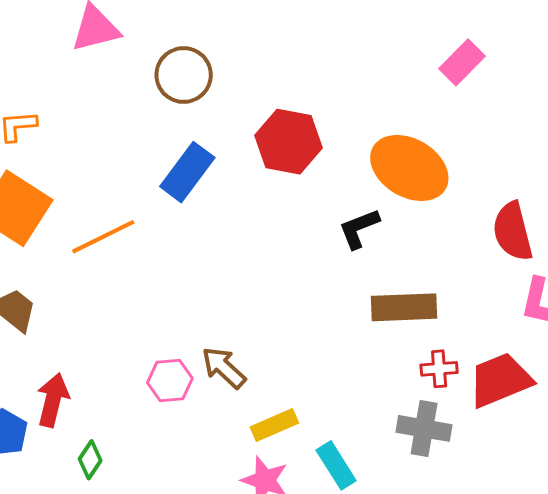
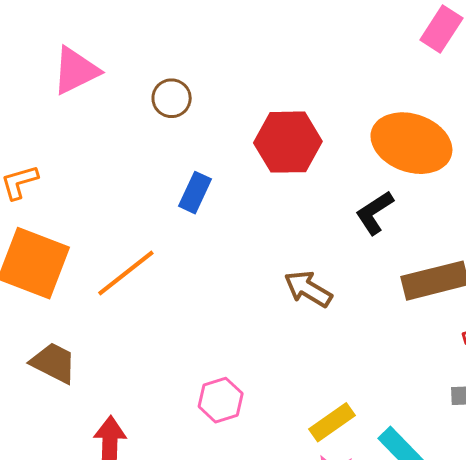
brown circle: (184, 75) -> (172, 98), size x0.7
blue rectangle: (187, 172) -> (195, 193), size x0.7
brown arrow: (224, 368) -> (308, 289), moved

